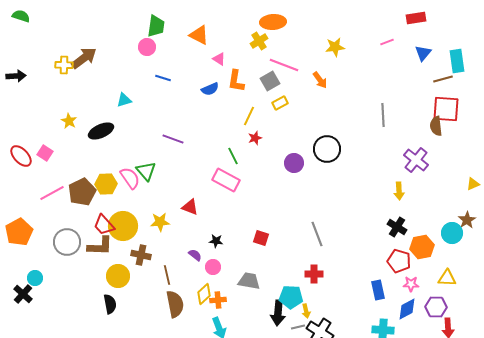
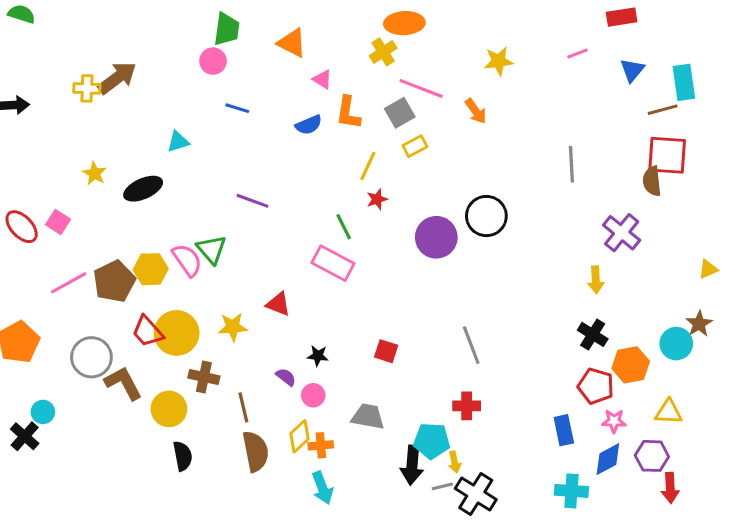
purple circle: (294, 163) -> (436, 237), size x1.4
brown L-shape: (100, 246) -> (123, 383), moved, turned -120
black semicircle: (110, 304) -> (183, 456), moved

